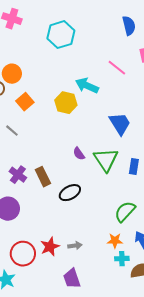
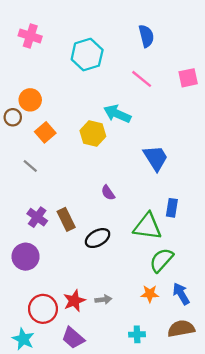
blue semicircle: (129, 26) -> (146, 36), moved
pink line: (117, 68) -> (142, 79), moved
green triangle: (106, 160) -> (147, 226), moved, turned -48
cyan cross: (122, 259) -> (137, 334), moved
purple trapezoid: (72, 279) -> (73, 338), moved, turned -30

